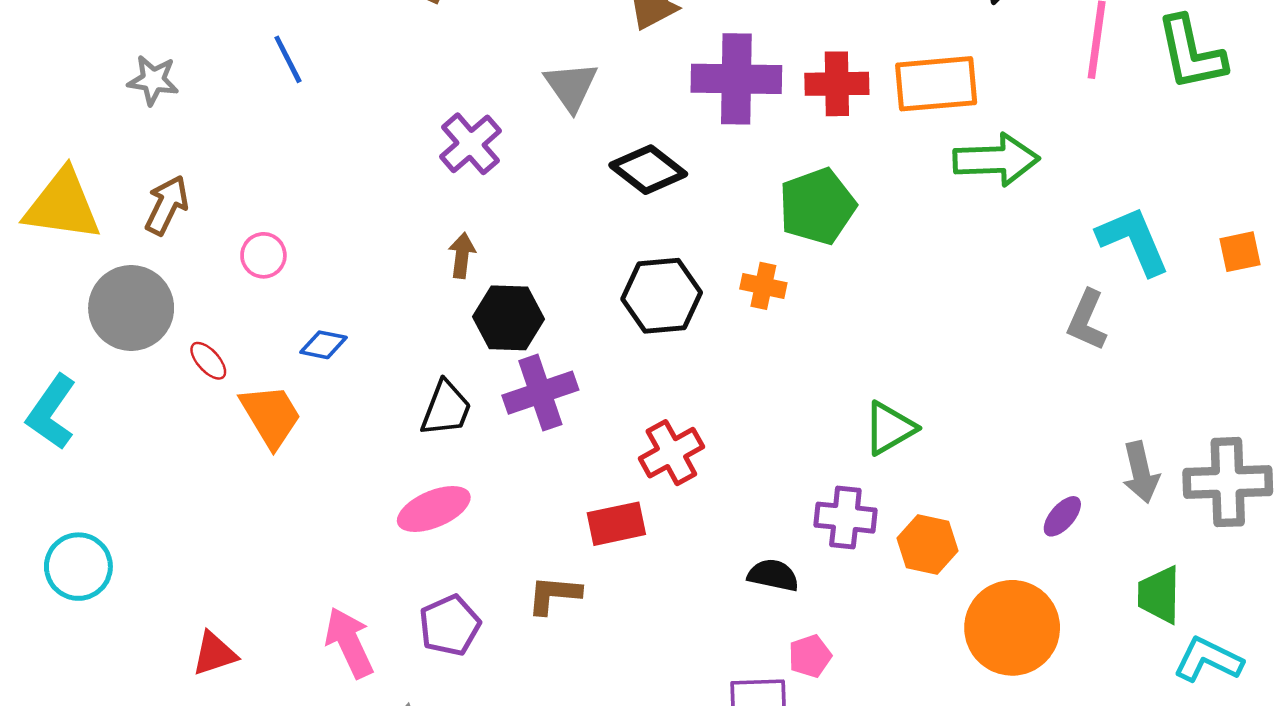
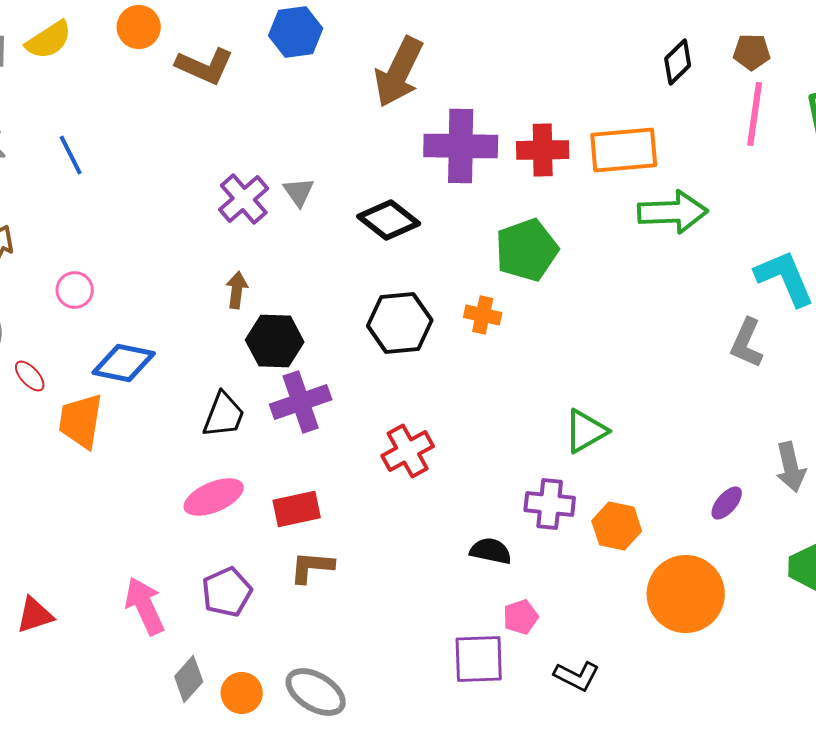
blue line: (288, 59) -> (71, 155), moved
gray triangle: (571, 86) -> (299, 192), moved, size x0.7
blue diamond: (323, 345) -> (124, 363), size x1.6
orange trapezoid: (271, 416) -> (81, 421), turned -140
red rectangle: (616, 524) -> (297, 509), moved

